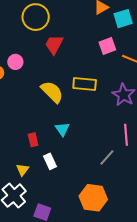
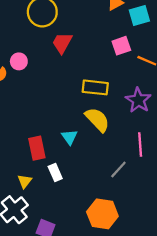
yellow semicircle: (52, 92) -> (97, 120), moved
red rectangle: (33, 140) -> (37, 148), size x1.5

